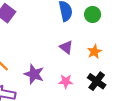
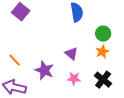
green circle: (93, 14) -> (103, 34), moved
purple triangle: (66, 47) -> (71, 54), moved

